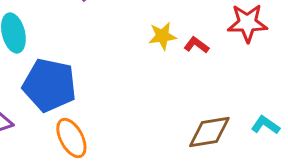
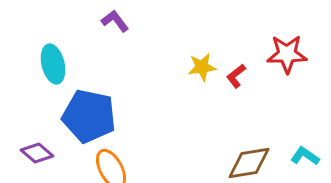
red L-shape: (196, 45) -> (236, 76), turned -75

